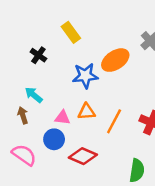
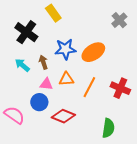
black cross: (38, 55) -> (26, 32), size x1.6
orange ellipse: (115, 60) -> (93, 52), moved
brown arrow: (23, 115) -> (43, 62), moved

